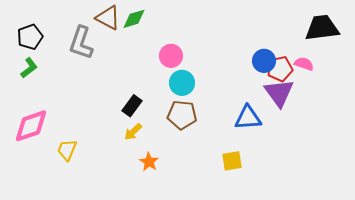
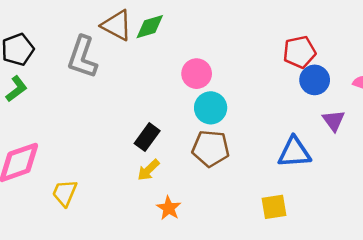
red pentagon: (280, 69) -> (299, 52), moved
purple triangle: (279, 93) -> (334, 121), size x0.6

